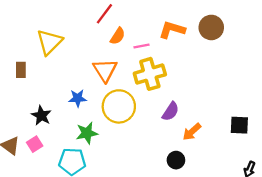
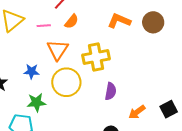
pink line: (141, 46) -> (44, 26), moved
purple semicircle: (171, 111) -> (111, 91), turned -30
black square: (239, 125) -> (169, 109), turned -36
orange arrow: (192, 132) -> (137, 112), moved

